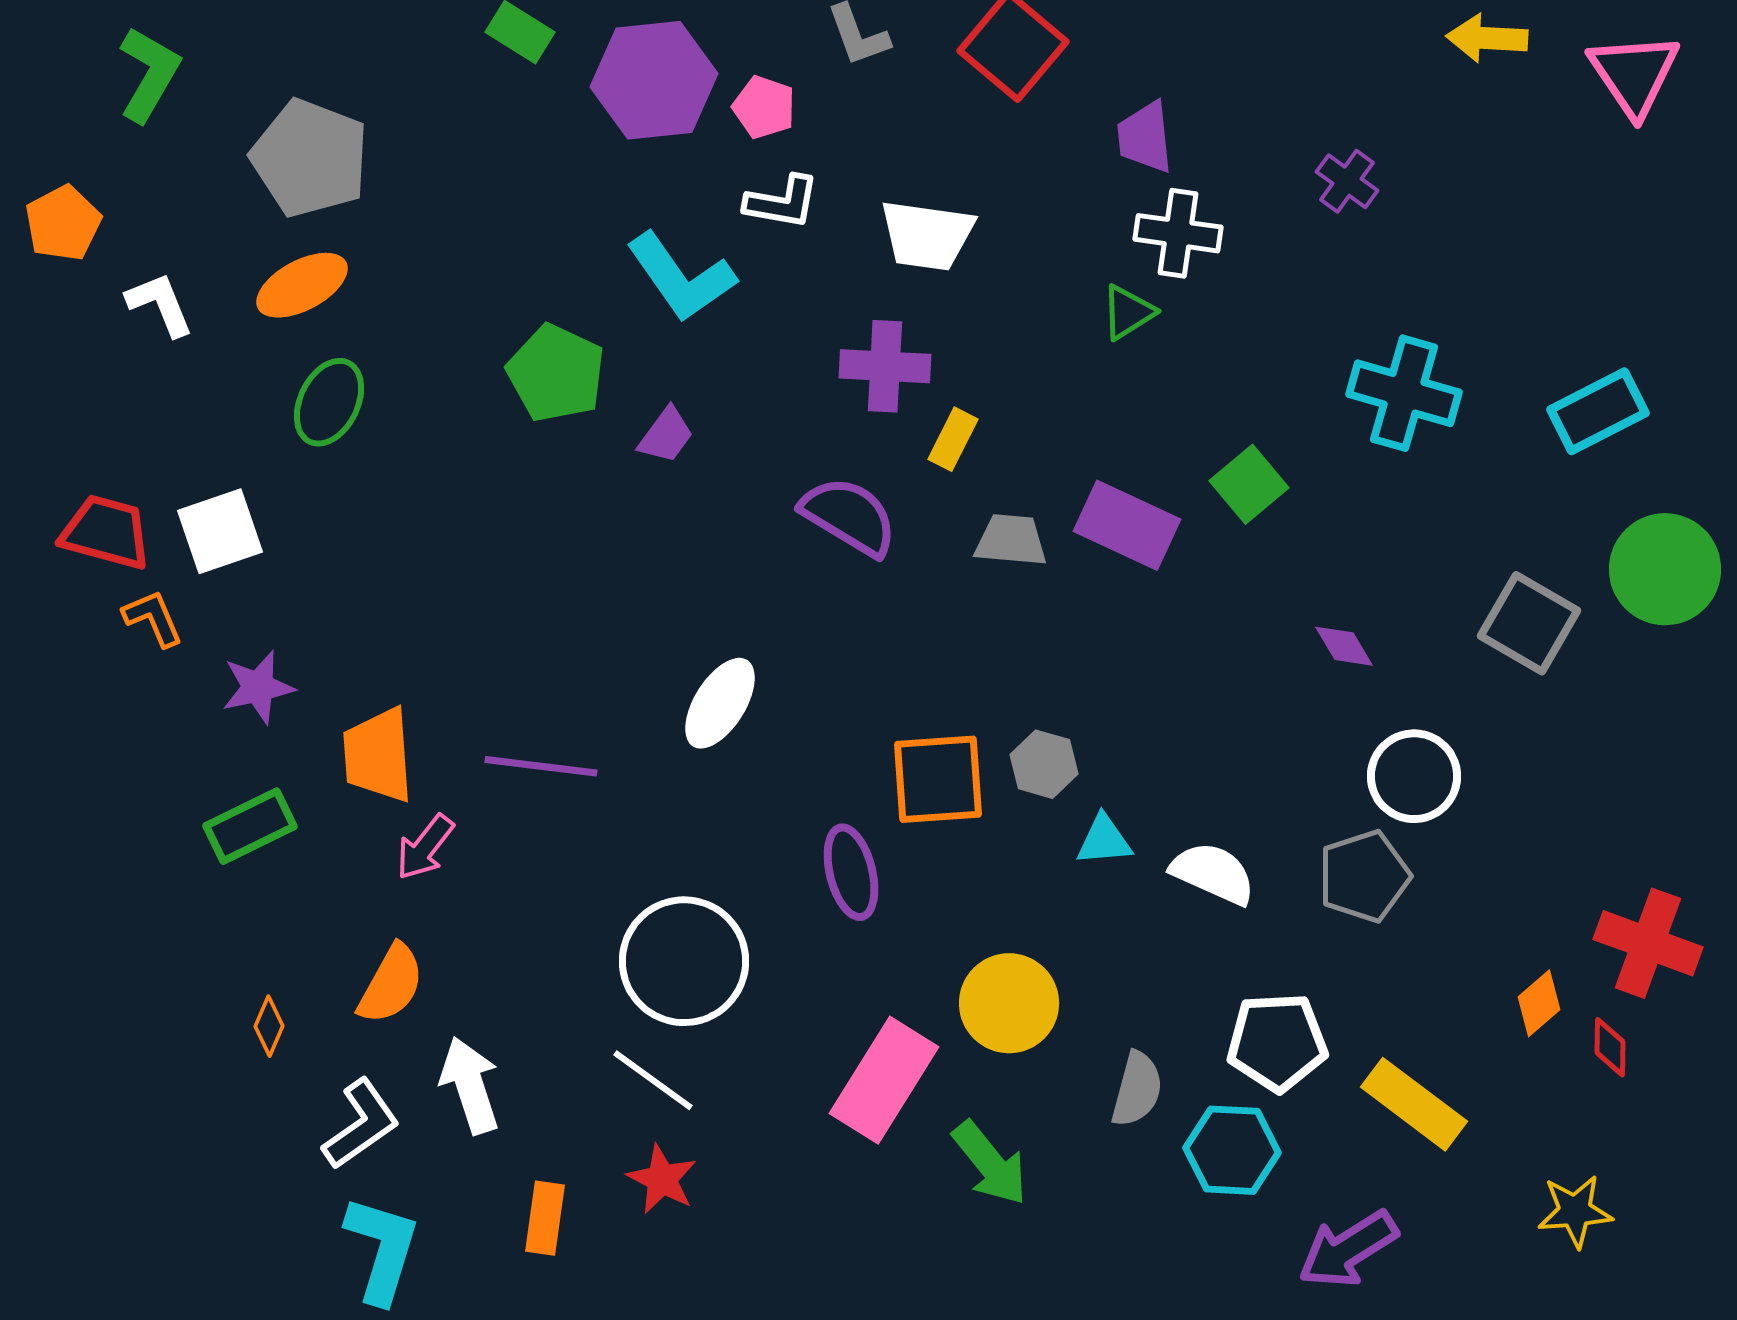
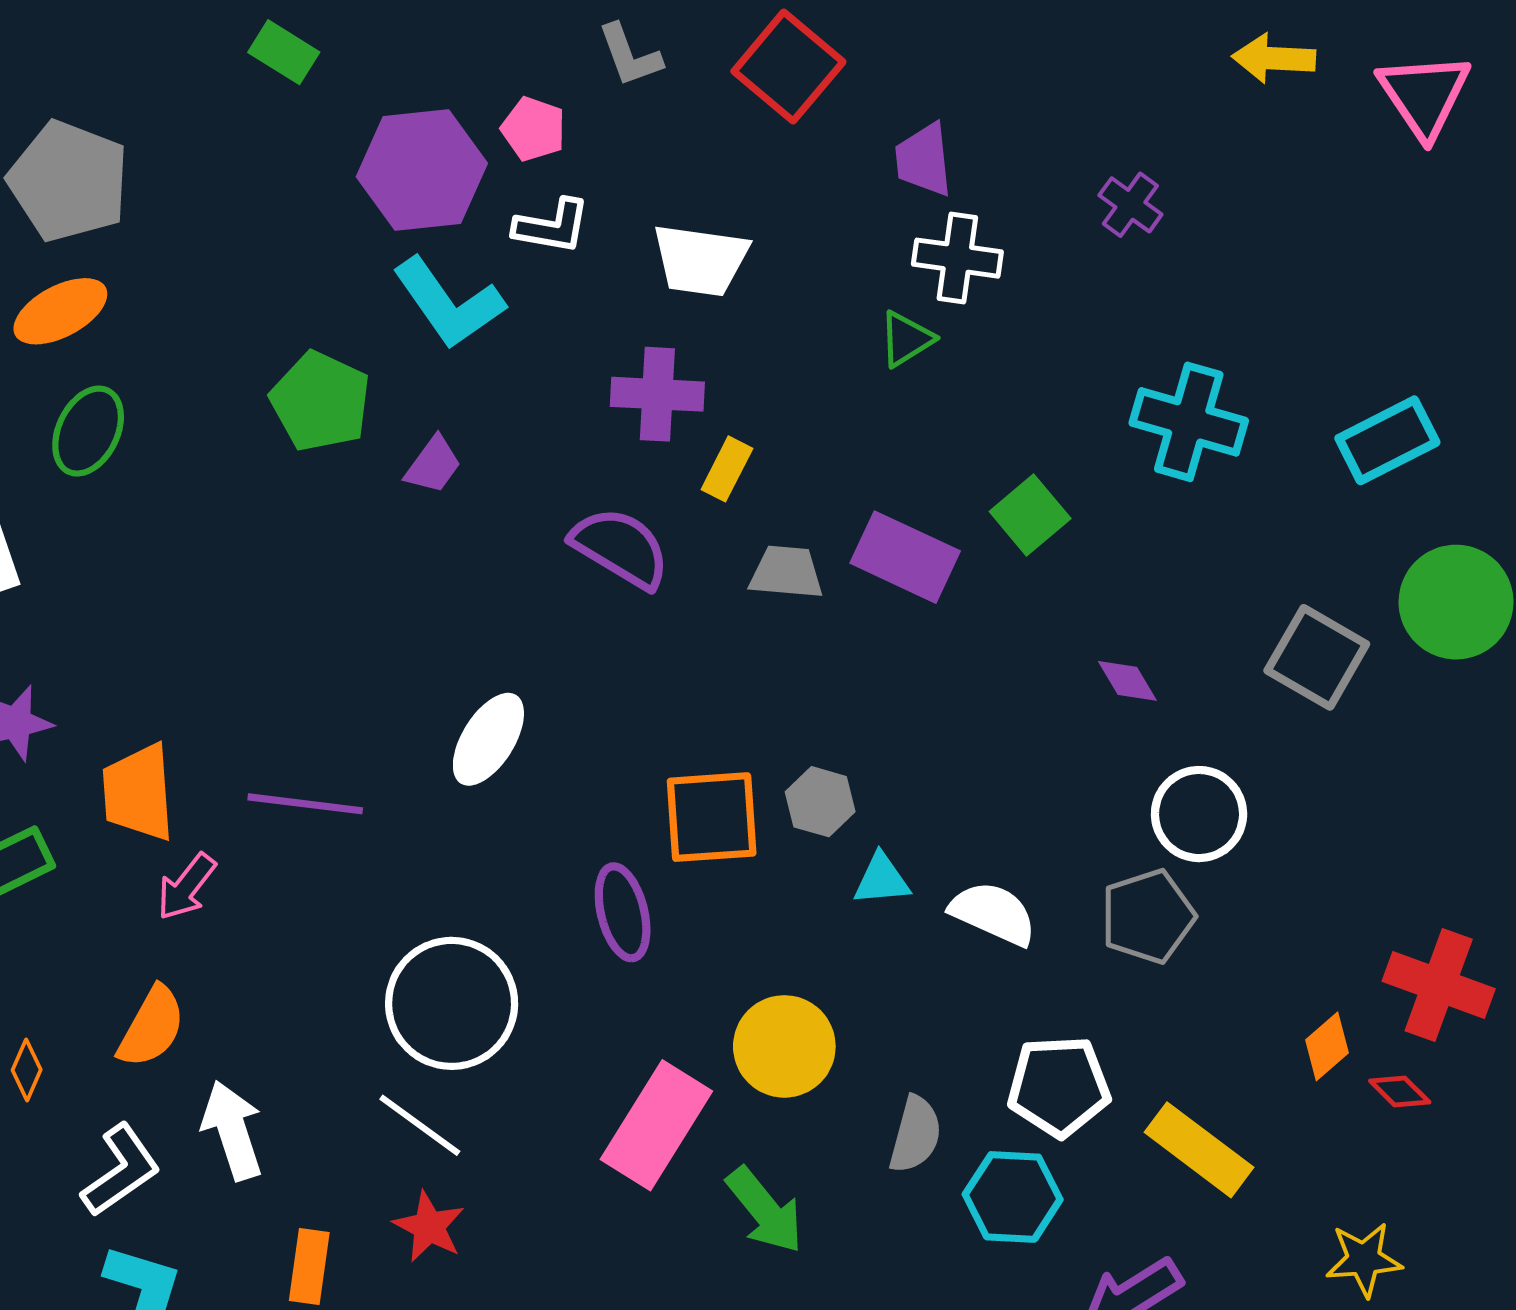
purple hexagon: (654, 80) -> (422, 170), moved
red diamond: (1610, 1047) -> (1400, 1091), turned -46

